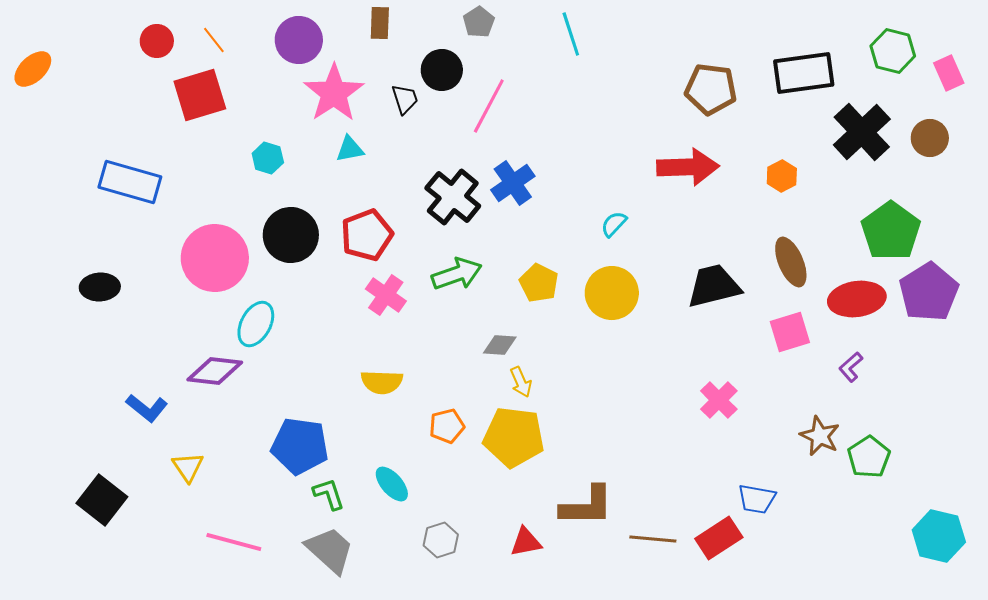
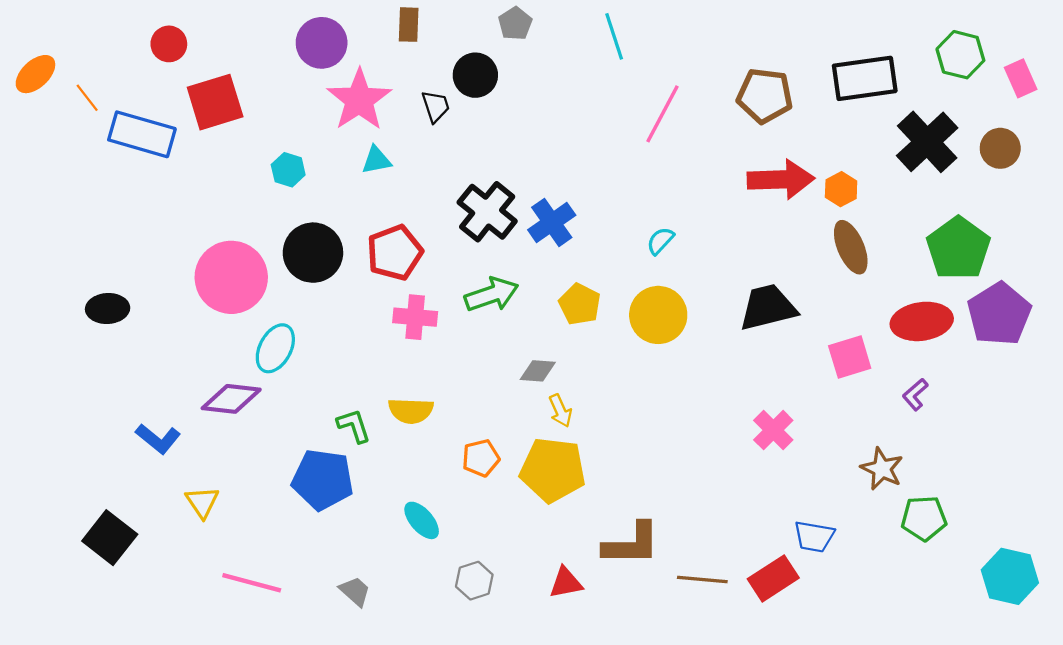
orange line: (214, 40) -> (87, 98), moved
pink line: (489, 106) -> (663, 114), moved
red arrow: (688, 167) -> (781, 179), moved
blue rectangle: (130, 182) -> (142, 134), moved
blue cross: (513, 183) -> (552, 222), moved
brown ellipse: (791, 262) -> (851, 247), moved
pink cross: (386, 295) -> (415, 317), turned -30
green pentagon: (869, 457) -> (924, 518), moved, turned 30
green L-shape: (329, 494) -> (354, 426), moved
gray trapezoid: (330, 550) -> (355, 591), size x0.6

